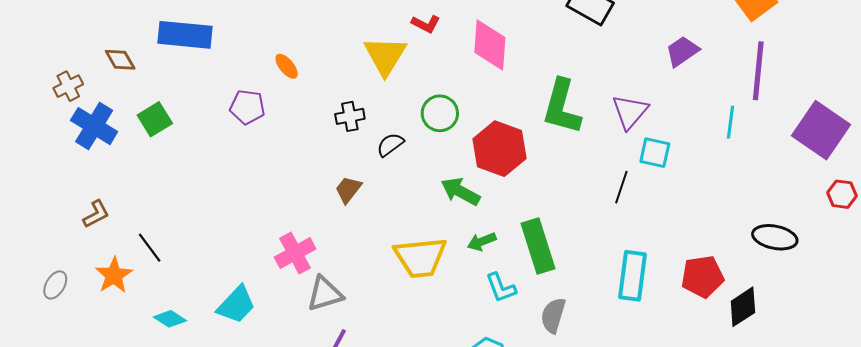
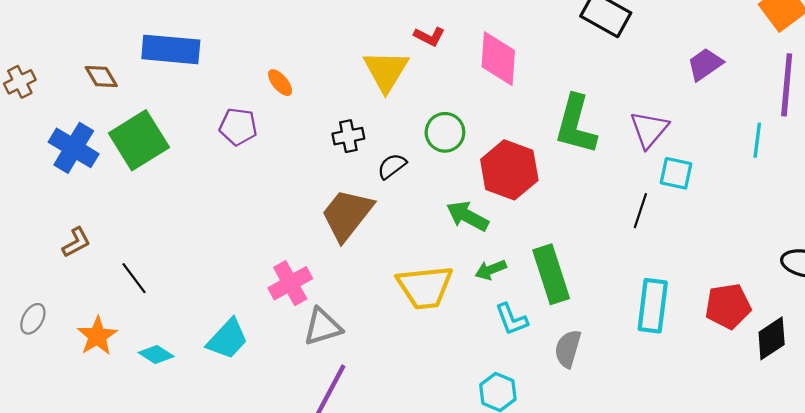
brown cross: (68, 86) -> (20, 82), moved
green square: (155, 119) -> (139, 140), size x1.6
brown trapezoid: (348, 190) -> (347, 215), size x1.8
orange star: (114, 275) -> (97, 336), moved

